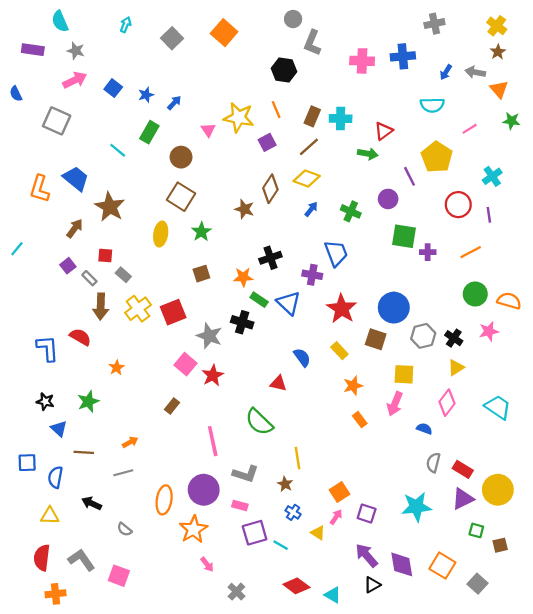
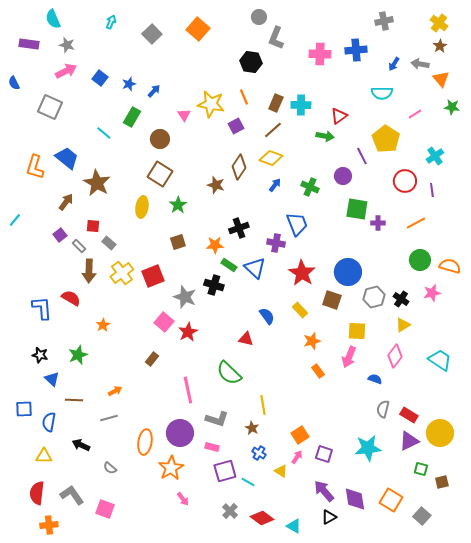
gray cross: (236, 592) -> (230, 511), moved

